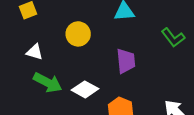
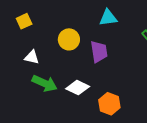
purple trapezoid: (126, 61) -> (99, 52), moved

